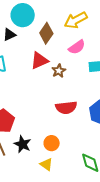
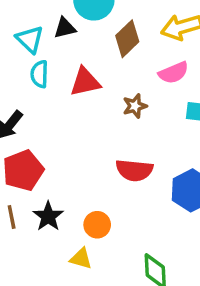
red triangle: (39, 61) -> (85, 82), moved
yellow triangle: (46, 164) -> (81, 258), turned -32

